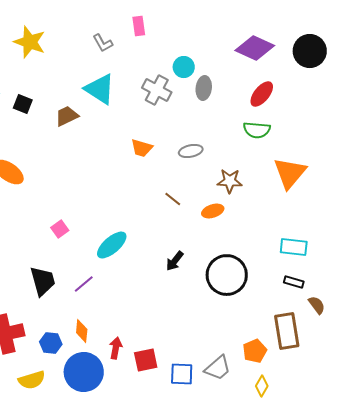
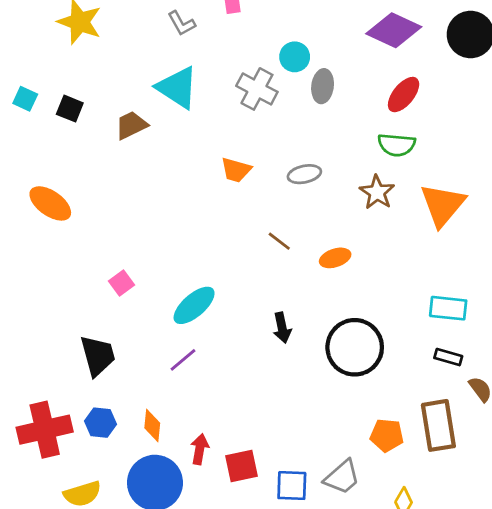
brown star: (230, 181) -> (377, 192), moved, turned 30
black arrow: (175, 261) -> (282, 328), turned -50
purple line: (84, 284) -> (183, 360), moved
blue hexagon: (51, 343) -> (101, 423), moved
orange pentagon: (255, 351) -> (387, 435), moved, turned 30

